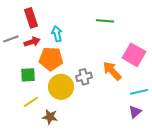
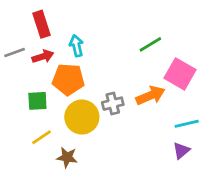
green line: (105, 21) -> (150, 44), moved, turned -36
orange arrow: (112, 71) -> (150, 95), turned 110

